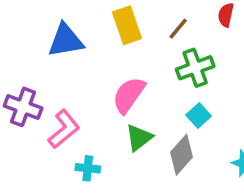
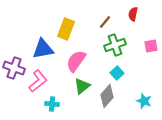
yellow rectangle: (127, 25) -> (66, 29), moved, turned 40
blue triangle: (66, 40) -> (43, 49), moved

